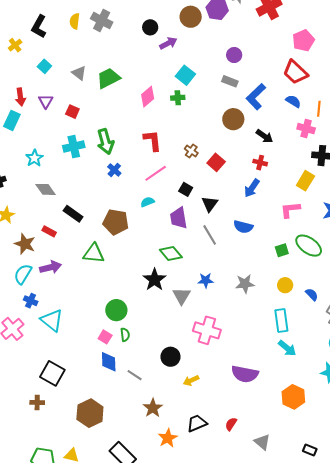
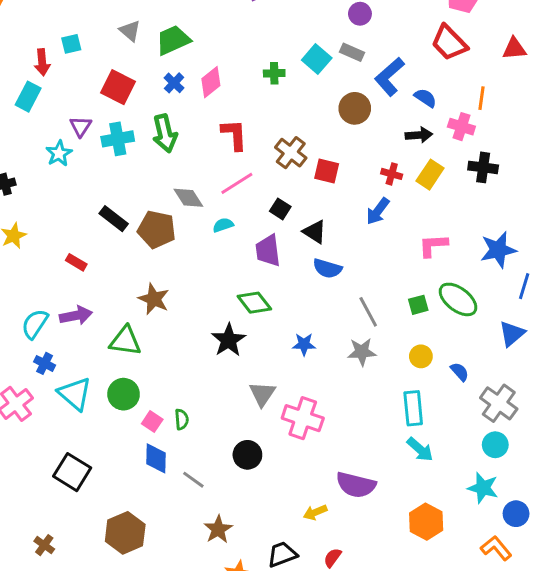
cyan square: (44, 66) -> (71, 44), moved, turned 32
cyan square: (185, 75) -> (317, 59), moved
pink diamond: (148, 97) -> (211, 82), moved
purple triangle: (46, 101) -> (81, 126), moved
blue semicircle: (293, 101) -> (425, 98), moved
red square: (72, 112) -> (118, 87), size x1.6
black arrow: (264, 136) -> (419, 135), moved, turned -42
brown cross: (191, 151) -> (291, 153), size x1.5
red square: (216, 162) -> (327, 171), turned -30
blue cross: (114, 170) -> (174, 83), moved
yellow rectangle: (305, 181) -> (430, 175), moved
gray diamond: (45, 189) -> (188, 198), moved
black triangle: (210, 204) -> (315, 232), turned -36
black rectangle: (73, 214) -> (114, 219), moved
brown pentagon: (116, 222) -> (157, 229), moved
blue semicircle: (243, 227) -> (327, 268), moved
gray line: (210, 235) -> (368, 312), moved
brown star: (25, 244) -> (154, 299), moved
green triangle: (94, 253) -> (125, 341), moved
gray triangle: (182, 296) -> (262, 394), moved
green circle: (116, 310) -> (124, 394), moved
yellow arrow: (191, 380) -> (315, 512), moved
brown cross: (37, 402) -> (44, 545), moved, turned 32

